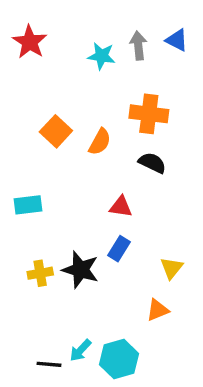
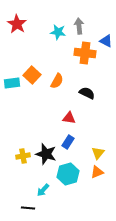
blue triangle: (177, 40) -> (106, 41), moved
orange cross: (149, 114) -> (85, 53), moved
cyan rectangle: (28, 205) -> (12, 83), moved
orange triangle: (158, 310) -> (97, 172), moved
cyan arrow: (80, 350) -> (43, 190), moved
cyan hexagon: (119, 359) -> (68, 174), moved

